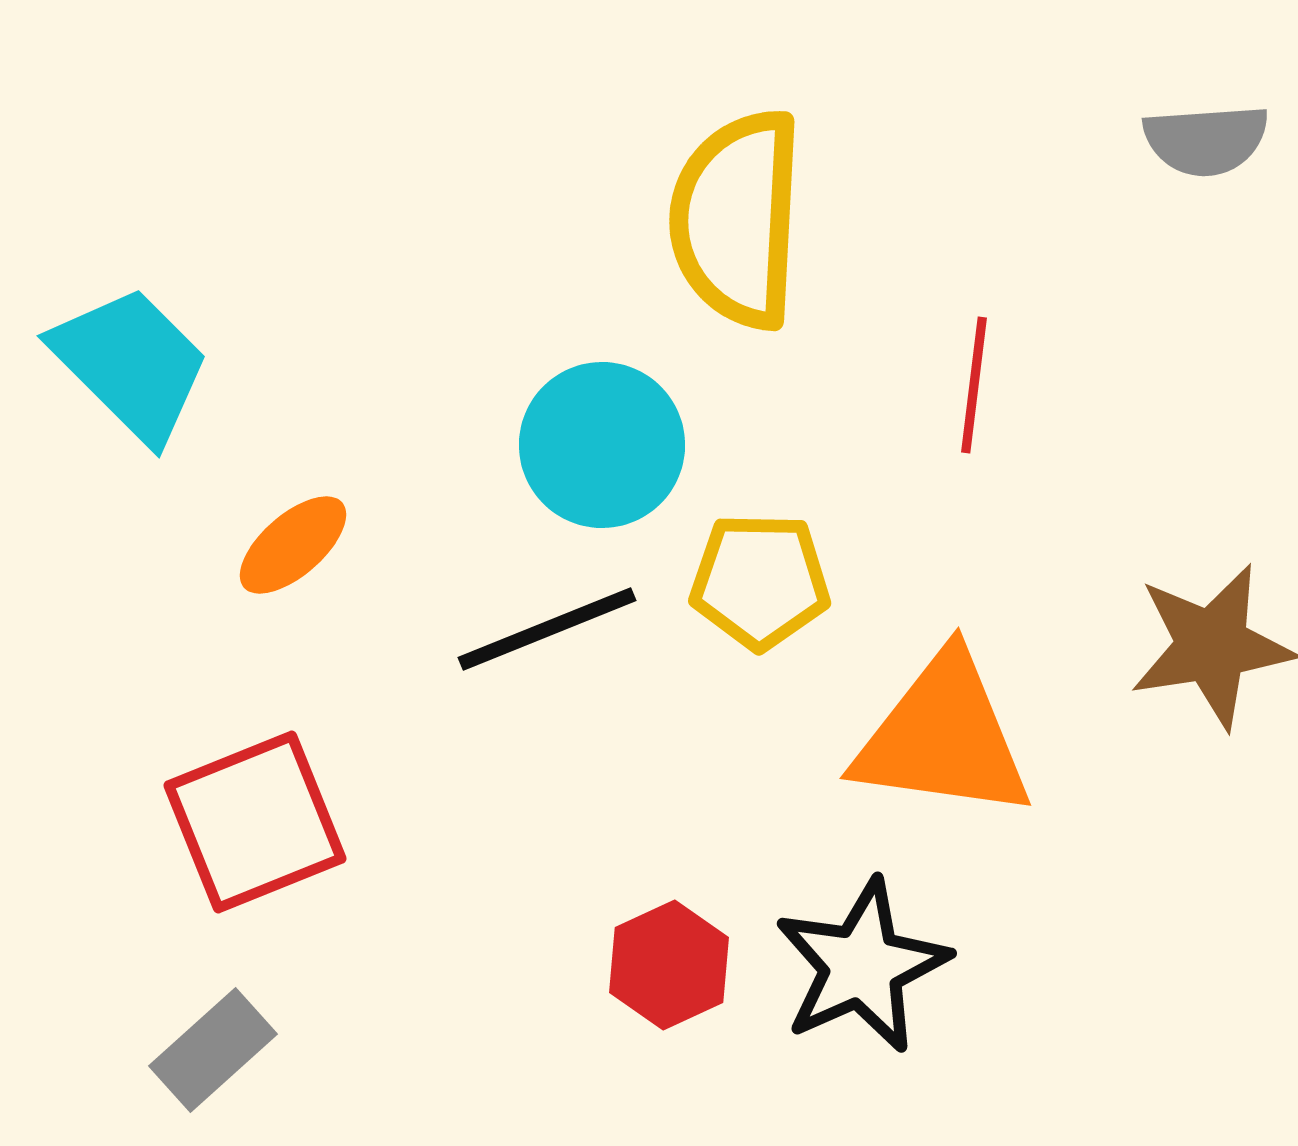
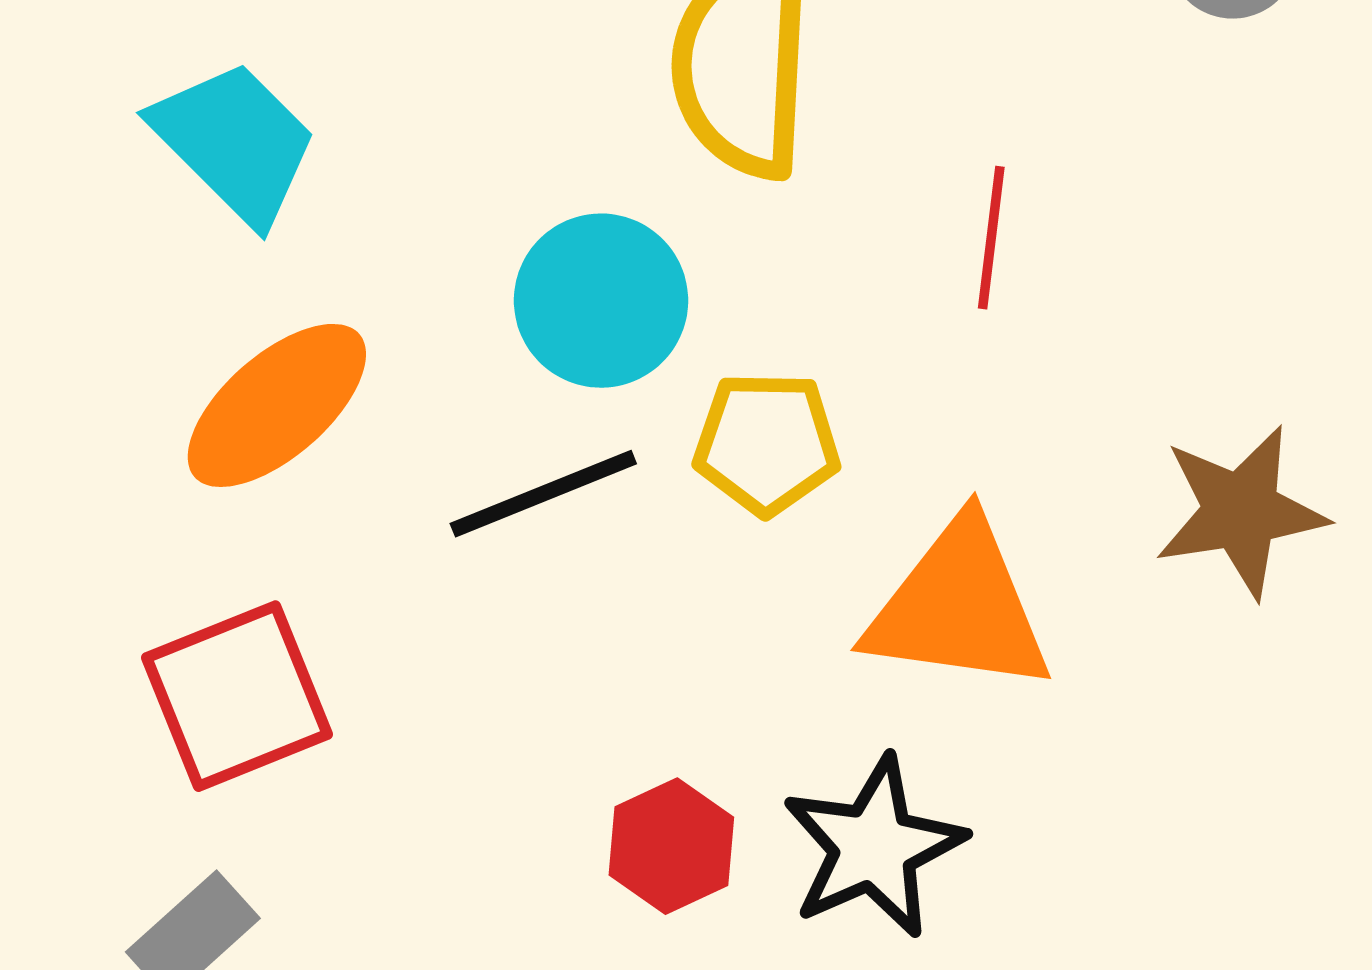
cyan trapezoid: (131, 364) -> (235, 142), moved
orange ellipse: (293, 545) -> (277, 405), size x1.6

